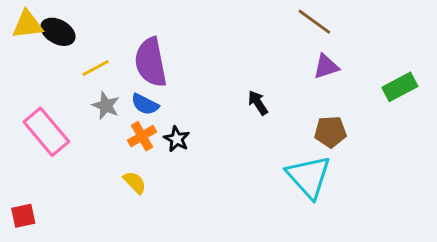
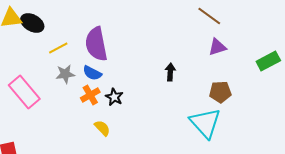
black arrow: (258, 103) -> (170, 72), turned 36
gray star: (106, 106) -> (65, 74), turned -30
yellow semicircle: (135, 182) -> (102, 128), moved

